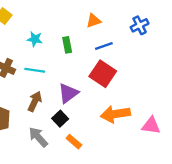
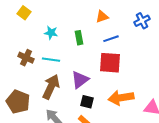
red square: (103, 74) -> (110, 63), turned -30
brown arrow: (35, 101) -> (51, 87), size x1.4
black square: (60, 119) -> (87, 102), moved, turned -32

